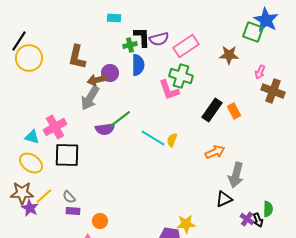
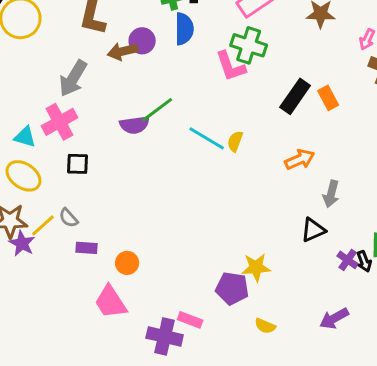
gray arrow: (90, 98) -> (73, 78), moved
black square: (67, 155) -> (78, 164), size x0.6
gray arrow: (236, 175) -> (331, 194), size x0.7
gray semicircle: (69, 197) -> (69, 218), moved

